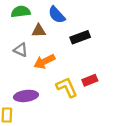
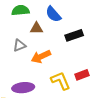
gray triangle: (21, 50) -> (20, 45), turned -48

